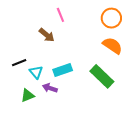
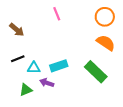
brown arrow: (47, 35) -> (17, 30), moved
cyan triangle: (36, 72) -> (34, 68), turned -48

